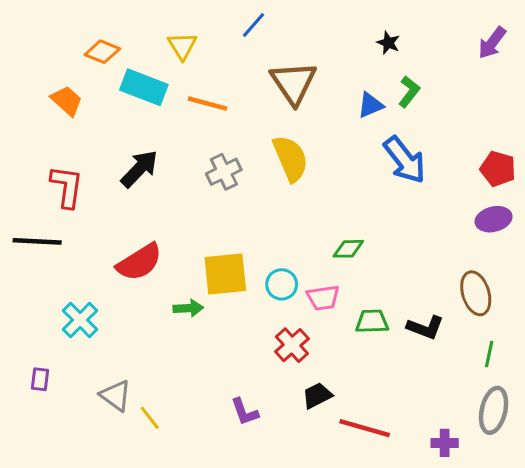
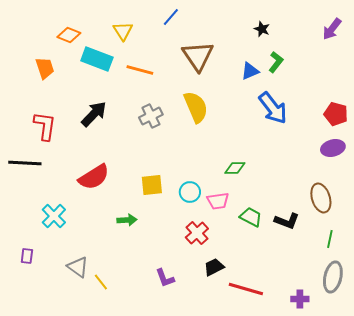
orange trapezoid: (67, 101) -> (45, 68), turned 30
yellow square: (225, 274) -> (152, 185), size x0.7
green arrow: (188, 308) -> (127, 220), moved
green trapezoid: (372, 321) -> (251, 217), turned 30

